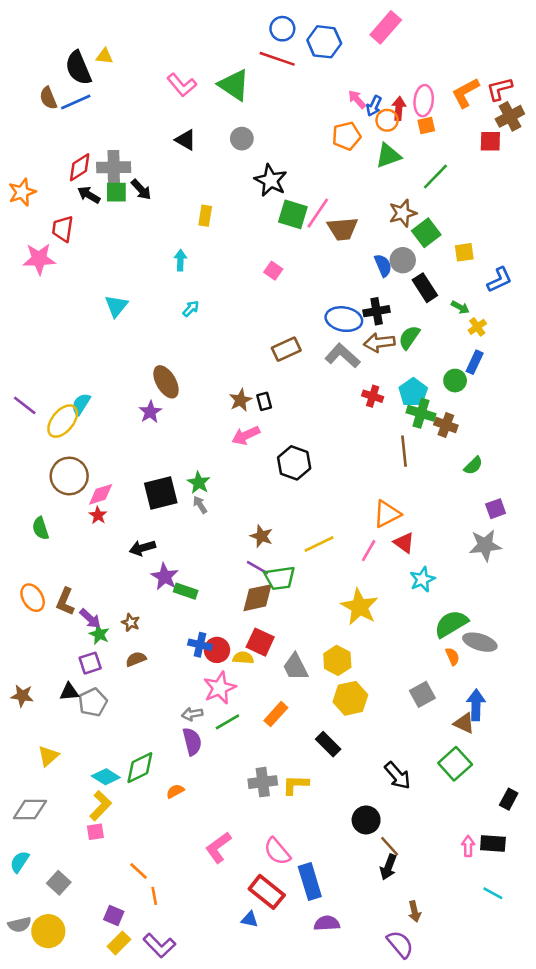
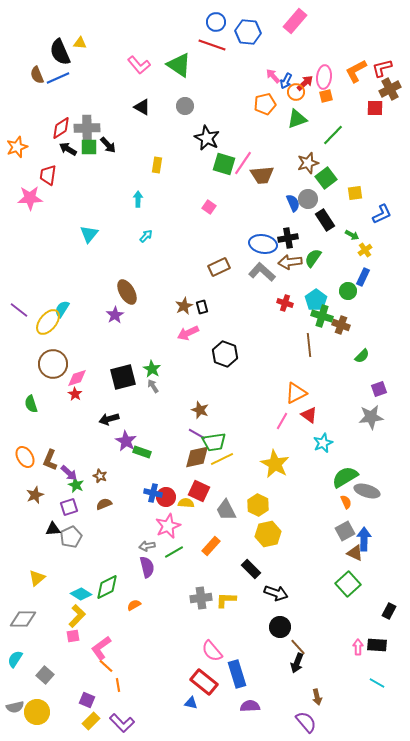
red arrow: (399, 108) -> (305, 83), turned 42
yellow line: (319, 544) -> (222, 459), moved
gray square: (422, 694) -> (345, 531), moved
brown star: (22, 696) -> (35, 495), moved, turned -30
black arrow: (397, 776) -> (276, 593), moved, turned -30
pink L-shape: (218, 847) -> (101, 648), moved

